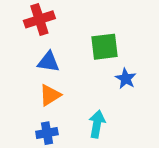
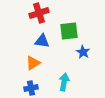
red cross: (39, 19) -> (39, 13), moved
blue triangle: (48, 62) -> (42, 41), moved

